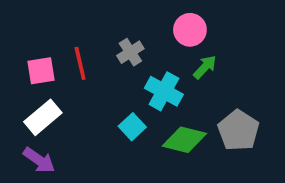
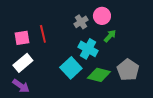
gray cross: (130, 52) -> (81, 22), moved
cyan square: (132, 127) -> (71, 68), size x1.5

